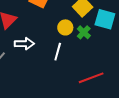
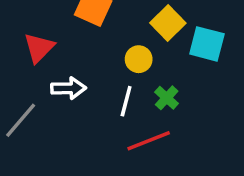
green cross: (84, 32) -> (167, 98), moved
red line: (91, 78) -> (149, 141), moved

